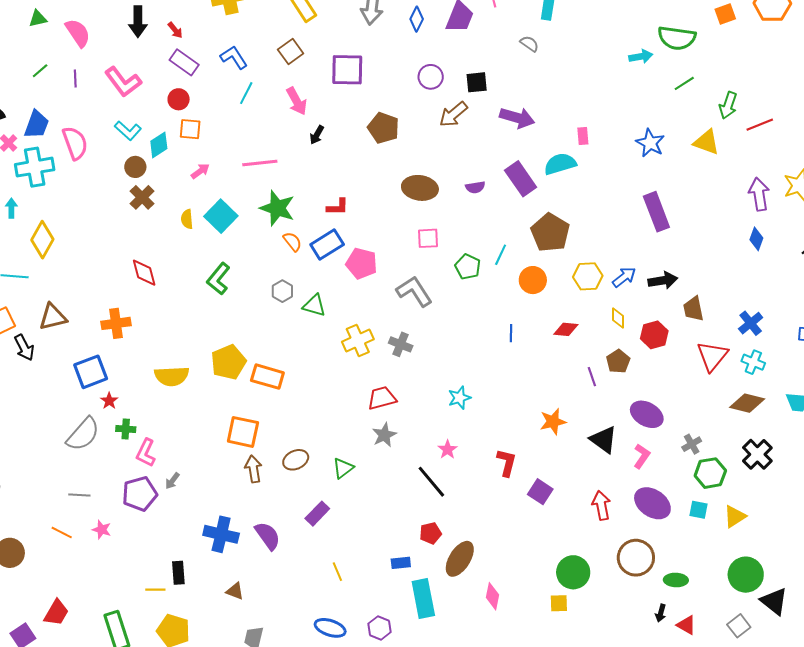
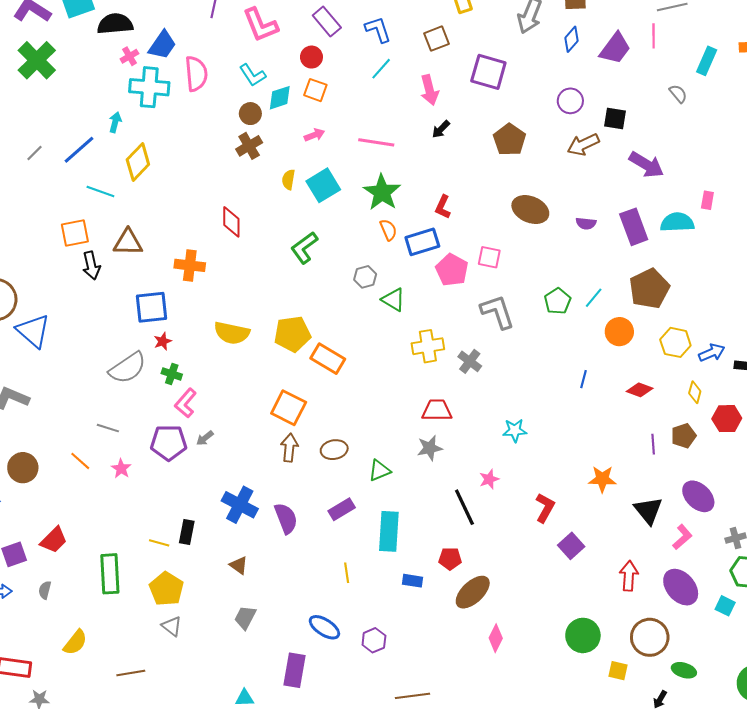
red L-shape: (338, 207) -> (443, 207), turned 100
pink square: (428, 238) -> (489, 257), moved
cyan rectangle: (423, 598) -> (389, 531), moved
yellow square: (559, 603) -> (618, 671), moved

